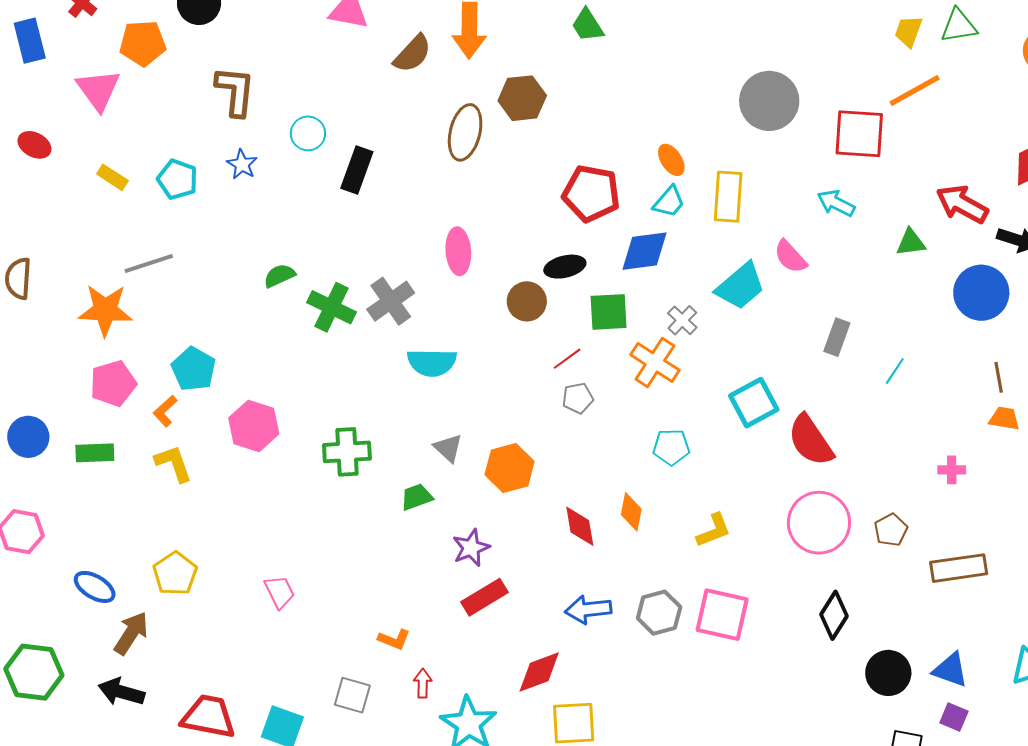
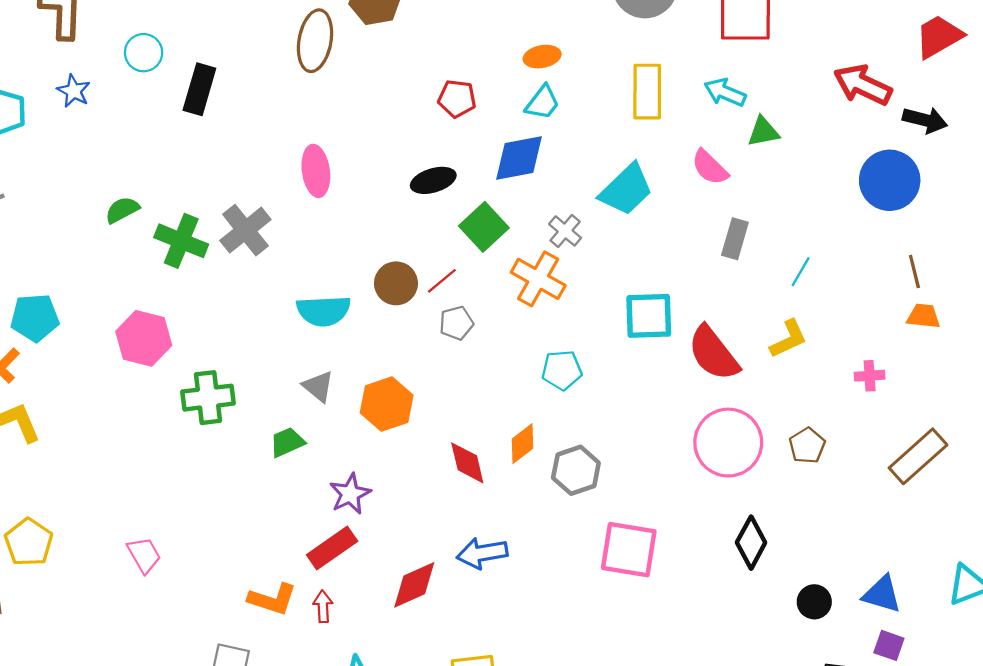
orange ellipse: (671, 160) -> (542, 57), turned -64
red pentagon: (591, 193) -> (457, 99), size x0.6
yellow rectangle: (728, 197) -> (647, 92), moved
green triangle: (911, 242) -> (763, 132), moved
pink semicircle: (790, 257) -> (710, 167), moved
brown circle: (527, 301) -> (396, 283), moved
green square: (609, 312) -> (484, 227), turned -36
cyan semicircle: (432, 362) -> (324, 311), moved
cyan pentagon: (194, 369) -> (35, 318), turned -30
cyan square: (754, 403) -> (649, 316), turned 30
pink hexagon: (254, 426) -> (144, 338), moved
orange diamond: (631, 512) -> (523, 444), turned 45
yellow L-shape: (714, 530) -> (788, 339), moved
brown rectangle: (959, 568) -> (918, 456), moved, turned -30
red rectangle: (484, 597) -> (332, 548), moved
gray hexagon: (659, 613) -> (576, 470), moved
orange L-shape: (394, 639) -> (272, 599), size x1.4
red diamond: (539, 672) -> (414, 585), moved
black circle: (888, 673) -> (814, 602), size x0.7
red arrow: (423, 683) -> (323, 606), moved

